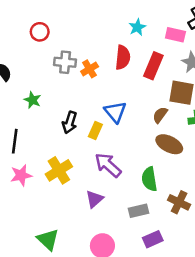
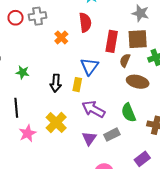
gray cross: (65, 62) -> (38, 16), moved
red rectangle: (153, 66) -> (112, 41), moved
blue triangle: (115, 112) -> (89, 66), turned 30
gray rectangle: (139, 211) -> (112, 135), moved

